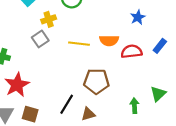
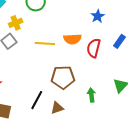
red semicircle: (132, 51) -> (94, 48), turned -66
green arrow: (134, 106) -> (91, 95), moved

